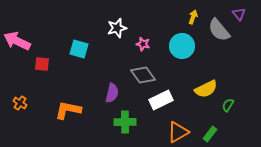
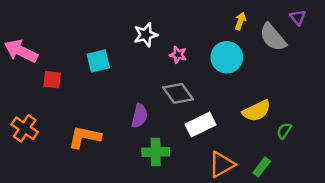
cyan square: (79, 49) -> (98, 61), turned -30
orange cross: (20, 103) -> (25, 128), size x1.5

